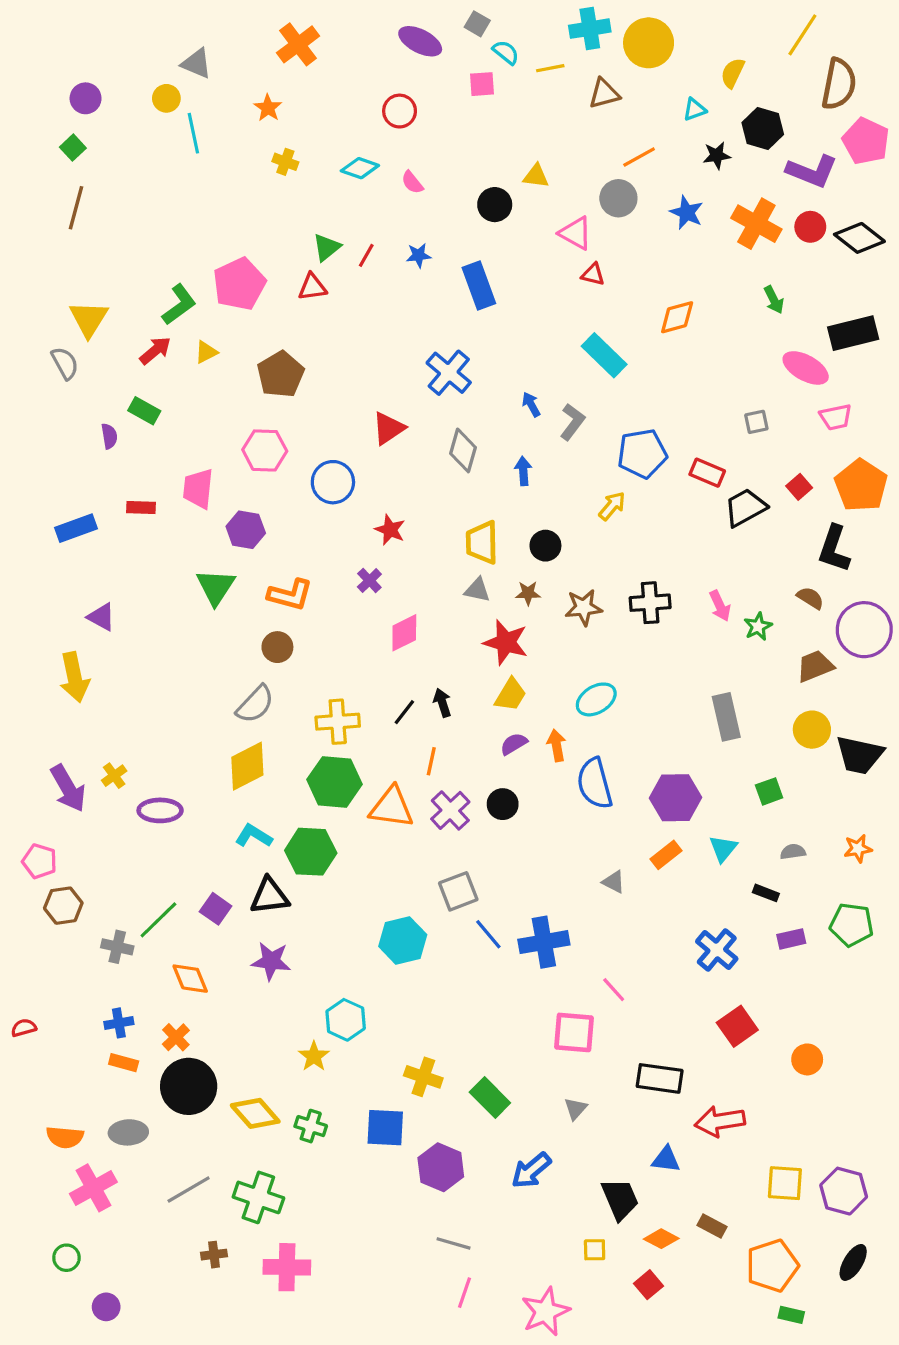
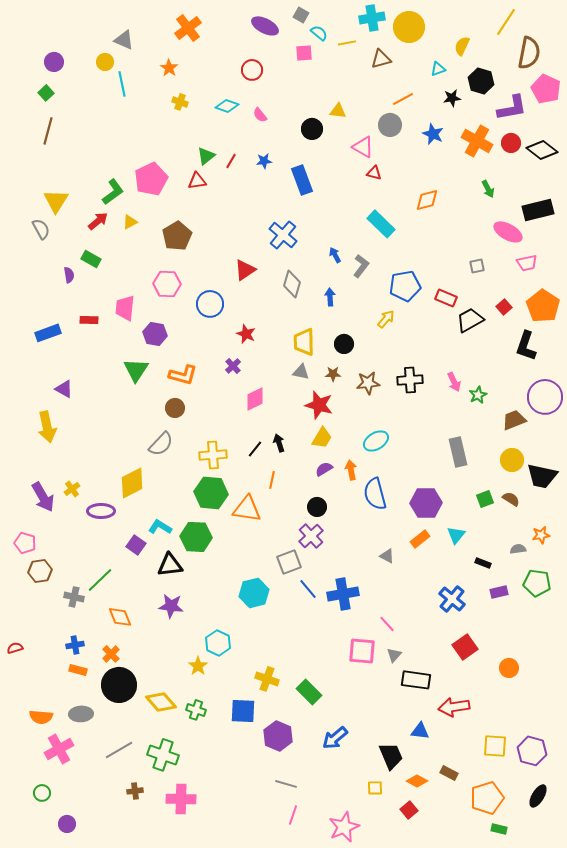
purple L-shape: (812, 171) -> (512, 108), turned -32
brown semicircle: (810, 598) -> (511, 499), moved
yellow diamond: (247, 766) -> (132, 483), moved
purple cross: (450, 810) -> (311, 536), moved
gray semicircle: (793, 852) -> (518, 549), moved
purple square: (216, 909) -> (136, 545), moved
gray triangle: (576, 1109) -> (394, 655), moved

